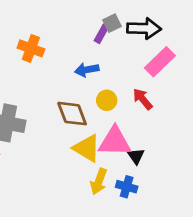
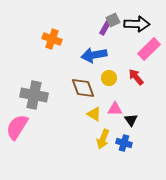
blue arrow: (87, 70) -> (94, 55), size x1.4
pink triangle: (115, 142) -> (115, 109), size x0.6
yellow triangle: (87, 148) -> (94, 114), size x0.7

